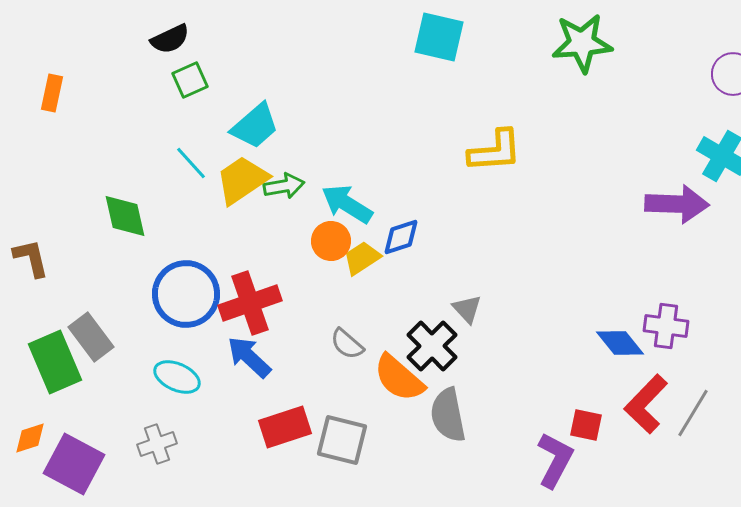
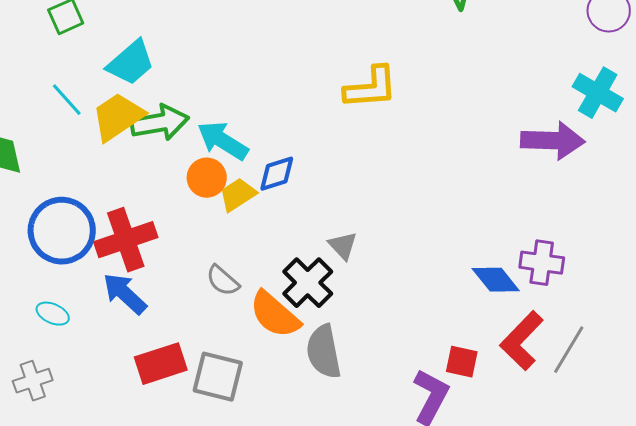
green arrow: (284, 186) -> (160, 123), size x1.4
cyan ellipse: (177, 377) -> (53, 314), size x0.7

